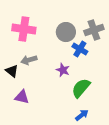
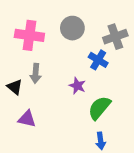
gray circle: (66, 32) -> (72, 28), moved
gray arrow: (29, 60) -> (36, 73), turned -70
blue arrow: (82, 115) -> (101, 141), turned 120

